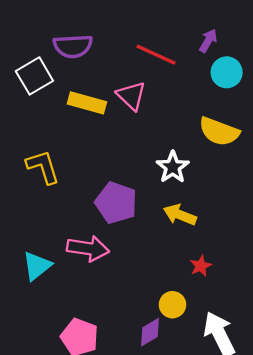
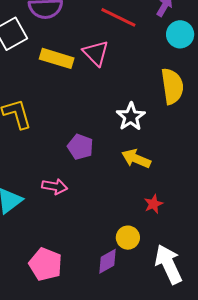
yellow semicircle: (219, 132) -> (172, 86), turned -120
purple pentagon: (116, 203) -> (80, 147), size x0.7
pink arrow: (88, 248) -> (55, 186), size x0.7

